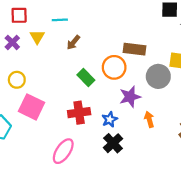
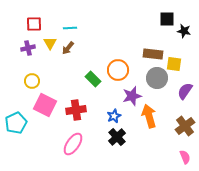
purple cross: (12, 42) -> (28, 48), turned 32
brown arrow: (73, 42) -> (68, 48), moved
brown rectangle: (135, 49) -> (153, 54), moved
red cross: (79, 113) -> (76, 110), moved
orange arrow: (149, 119) -> (149, 116), size x1.6

